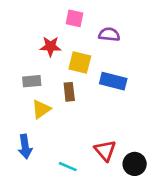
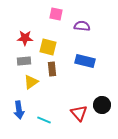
red star: (50, 46) -> (25, 38), moved
yellow square: (80, 62) -> (48, 47), moved
black circle: (135, 164) -> (102, 105), moved
cyan line: (68, 167) -> (44, 120), moved

